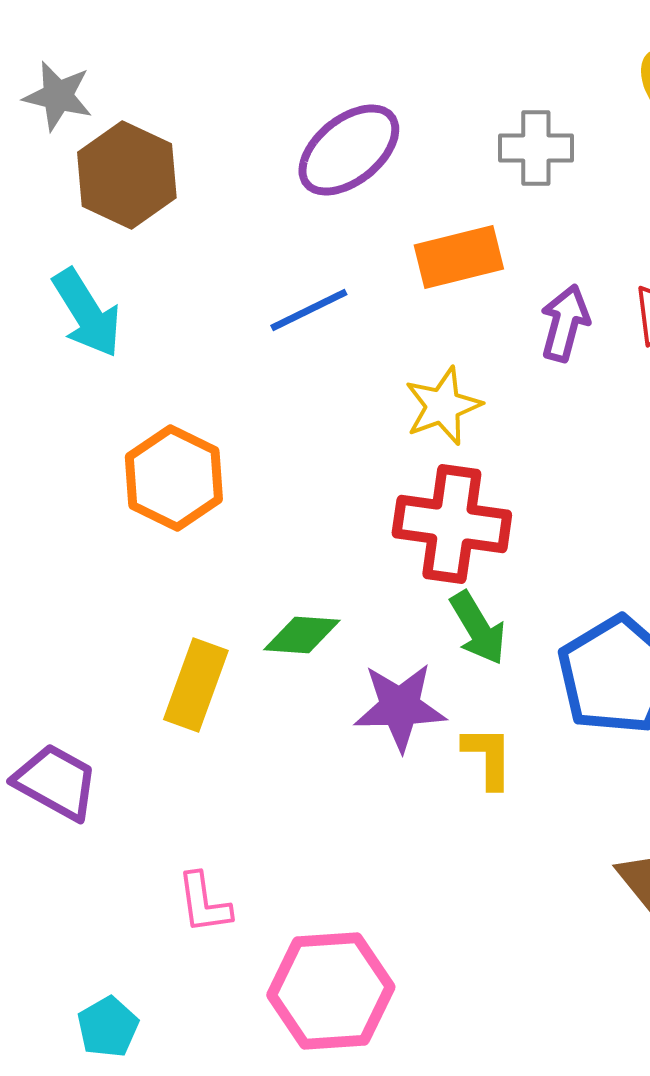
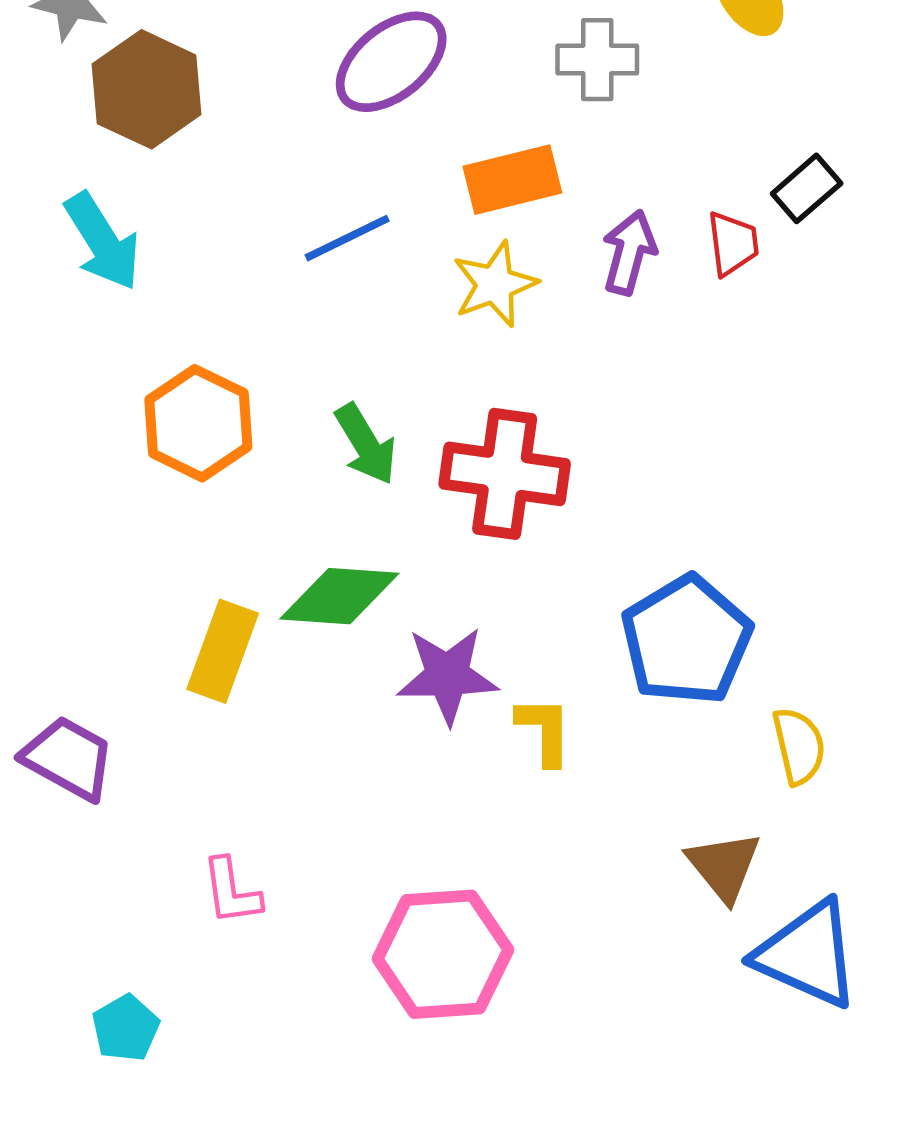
yellow star: (443, 406) -> (495, 284), moved
green arrow: (478, 628) -> (366, 444), moved
green diamond: (302, 635) -> (339, 596), size x1.4
pink hexagon: (331, 991) -> (443, 954), moved

